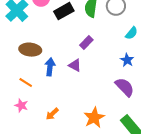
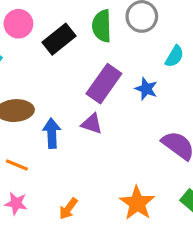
purple rectangle: (86, 42) -> (104, 84), size x1.6
blue star: (127, 60) -> (146, 89), moved

